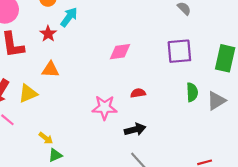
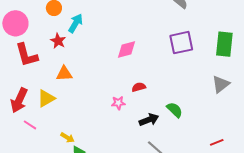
green semicircle: (192, 92) -> (175, 110), moved, turned -36
red semicircle: (138, 93) -> (139, 87), moved
pink star: (105, 107) -> (118, 103), size x0.6

